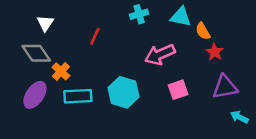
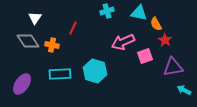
orange cross: (61, 71) -> (52, 45), moved, turned -32
pink square: (178, 90) -> (145, 56), moved
purple ellipse: (35, 95) -> (22, 84), moved

